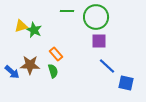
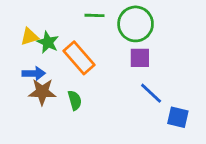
orange rectangle: (56, 54) -> (79, 58), moved, size x1.6
blue arrow: (12, 72) -> (34, 73), moved, turned -42

